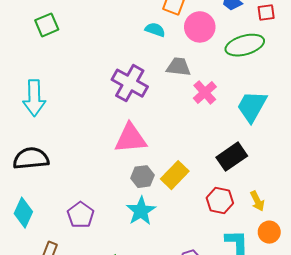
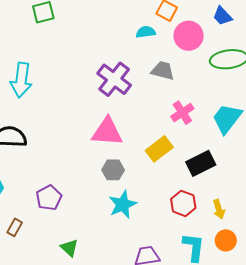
cyan semicircle: (155, 30) -> (146, 32), turned -36
pink cross: (205, 92) -> (182, 113), moved
yellow rectangle: (175, 175) -> (159, 149), moved
cyan star: (141, 211) -> (123, 204), moved

